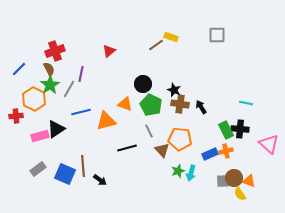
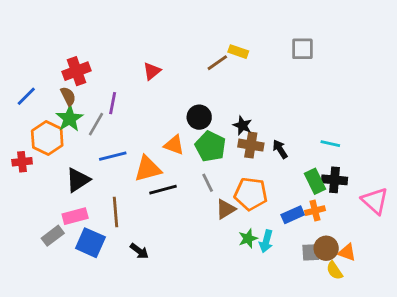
cyan line: (246, 103) -> (330, 144), moved
pink rectangle: (40, 136) -> (75, 216), moved
black line: (127, 148) -> (163, 190), moved
brown triangle: (162, 150) -> (226, 209), turned 42
brown line: (83, 166) -> (116, 212), moved

